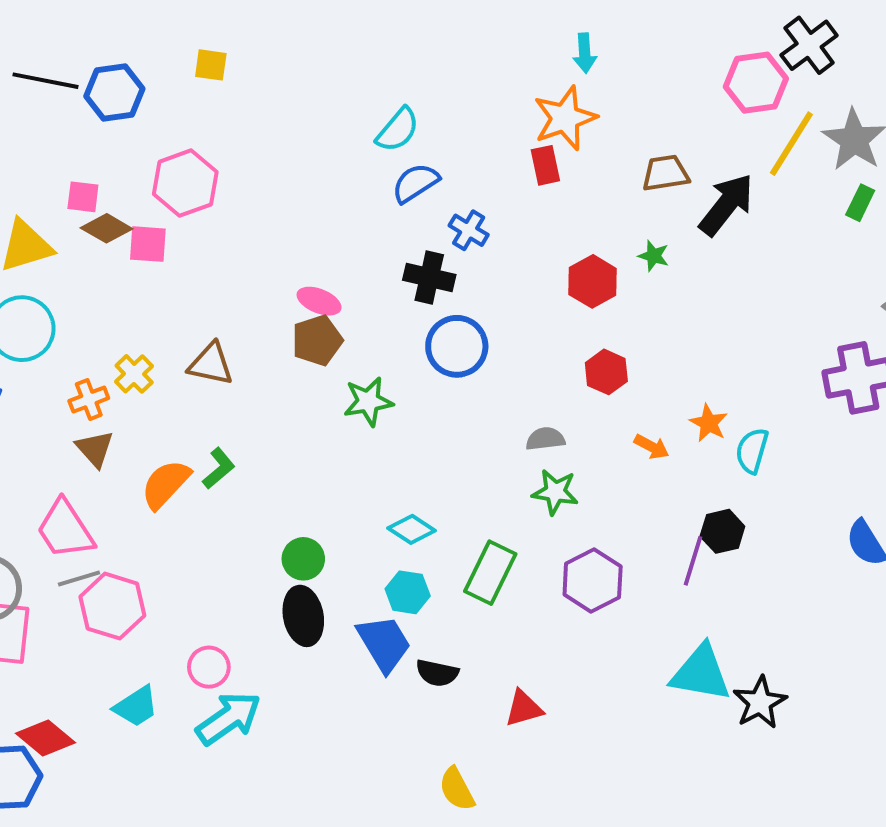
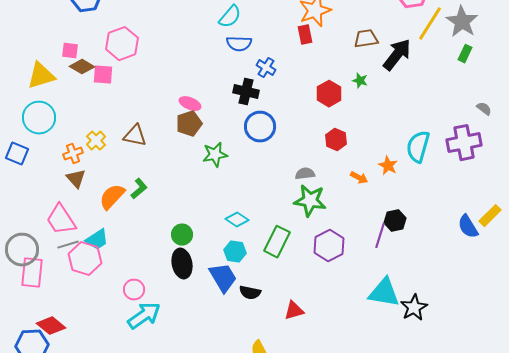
blue semicircle: (415, 183) -> (239, 44), turned -145
cyan semicircle: (752, 451) -> (418, 147), moved, size x1.4
green star: (555, 492) -> (310, 201), size x1.4
cyan trapezoid: (136, 706) -> (97, 240), moved

